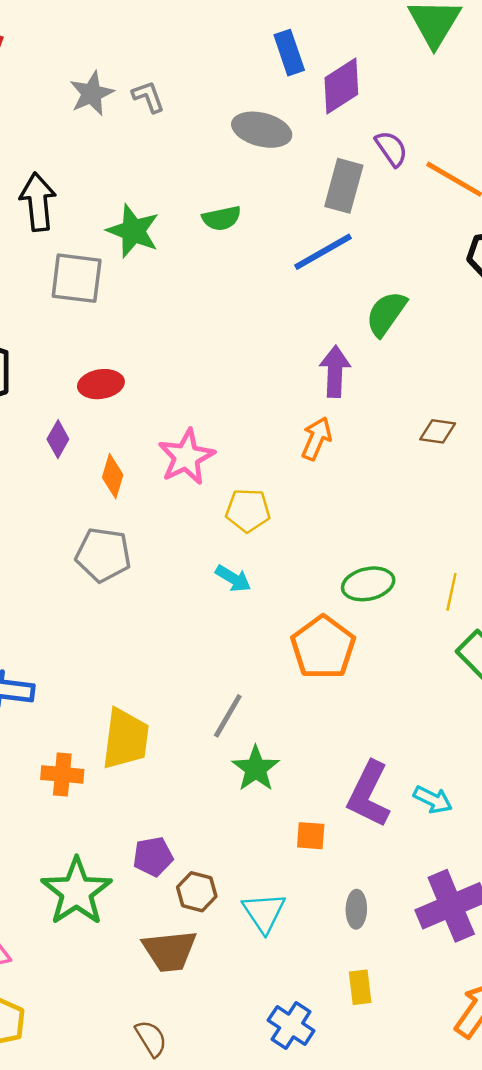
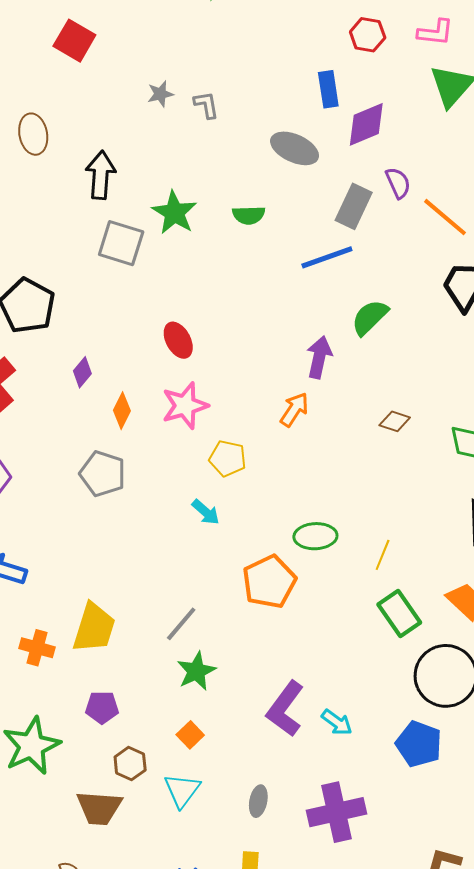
gray star: (92, 93) -> (160, 94), size x0.7
red ellipse: (101, 384) -> (178, 340), moved, turned 60
orange square: (311, 836) -> (190, 735), moved, turned 32
purple pentagon: (153, 857) -> (102, 707), moved

